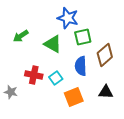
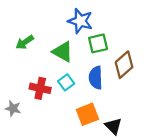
cyan square: (56, 78) -> (66, 82), moved
black triangle: (106, 92) -> (113, 126), moved, turned 42

